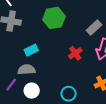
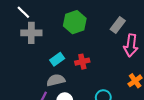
red cross: (75, 53) -> (82, 62), moved, turned 32

